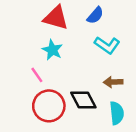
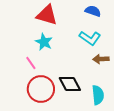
blue semicircle: (95, 15) -> (93, 11), moved, turned -112
brown arrow: (113, 82) -> (101, 59), moved

